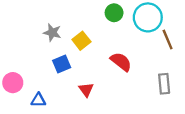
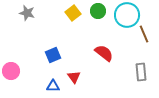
gray star: (52, 33) -> (27, 13), moved
yellow square: (81, 41) -> (73, 13), moved
blue triangle: (38, 100) -> (53, 86), moved

